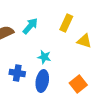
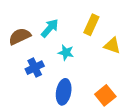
cyan star: (44, 57) -> (66, 53), moved
blue cross: (17, 73) -> (35, 68), moved, turned -35

